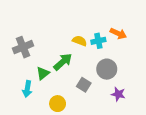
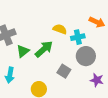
cyan cross: (98, 41) -> (78, 37), moved
green triangle: (43, 73) -> (23, 51), moved

